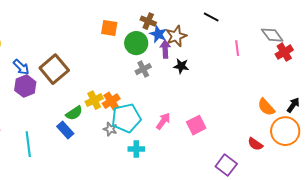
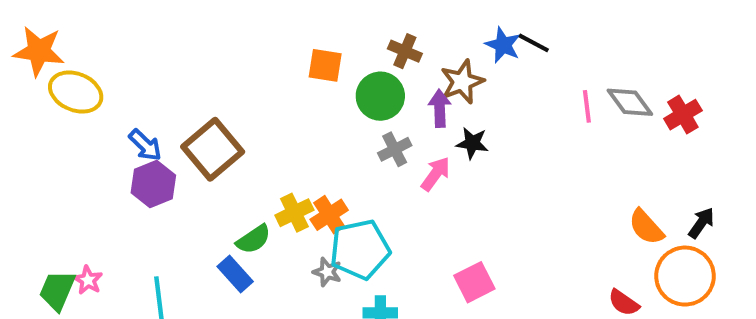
blue star: (158, 34) -> (503, 45), moved
gray diamond: (272, 35) -> (630, 102), moved
pink arrow: (163, 121) -> (436, 174), moved
pink square: (196, 125) -> (474, 282), moved

